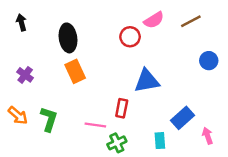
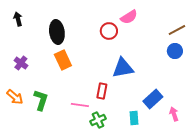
brown line: (191, 21) -> (177, 30), moved

